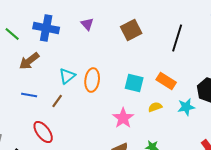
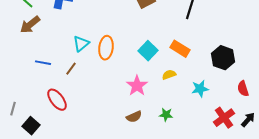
brown arrow: (29, 61) -> (30, 25), moved
cyan square: (134, 83) -> (148, 51), turned 30
cyan star: (186, 107) -> (200, 89), moved

